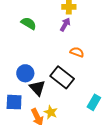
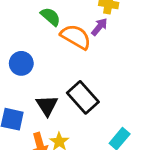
orange semicircle: (77, 52) -> (76, 37), moved, size x1.6
blue circle: (25, 73) -> (21, 63), moved

